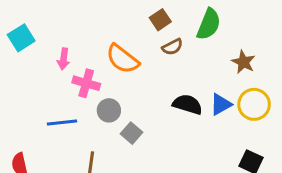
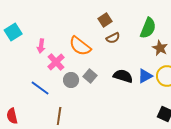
green semicircle: (209, 24) -> (148, 28), moved
pink cross: (86, 83) -> (56, 62), turned 30
blue line: (62, 123) -> (40, 88), turned 42
gray square: (132, 133) -> (90, 76), moved

